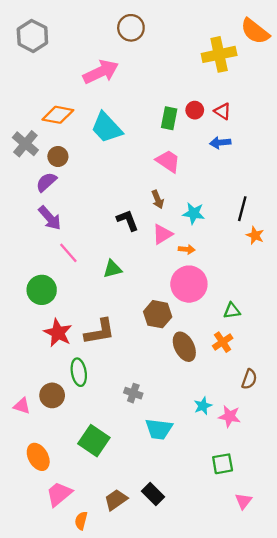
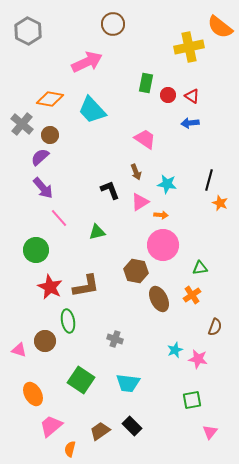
green rectangle: (169, 118) -> (146, 83), moved
cyan trapezoid: (159, 429) -> (128, 383), moved

